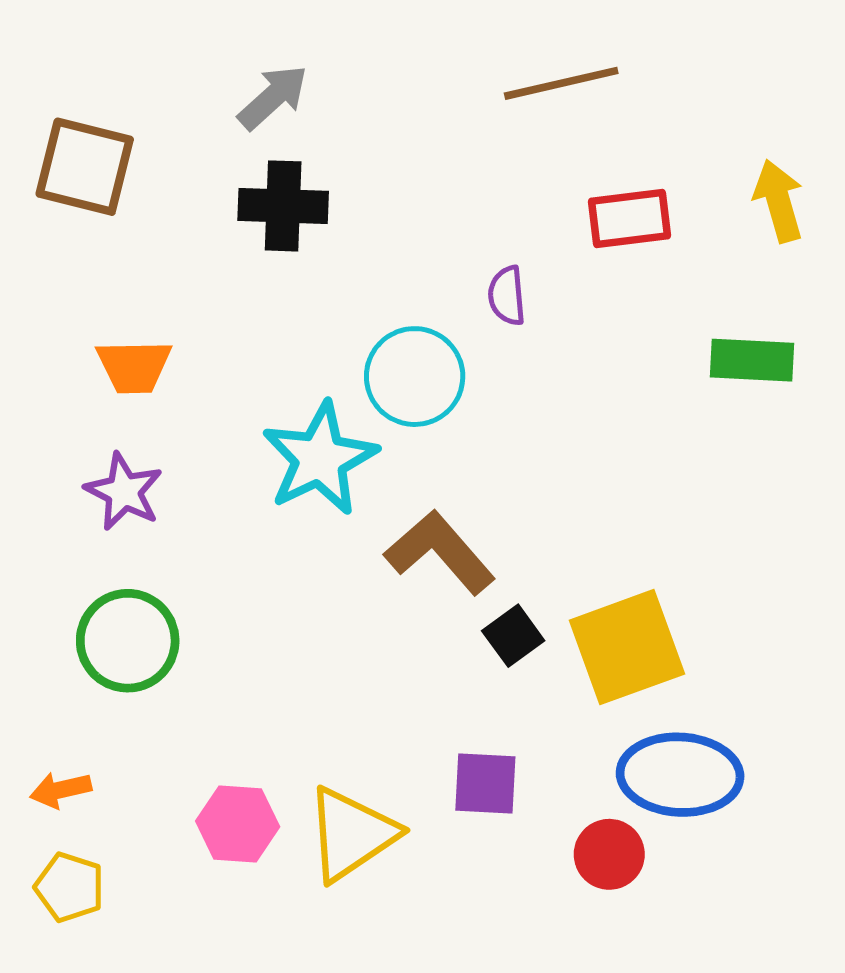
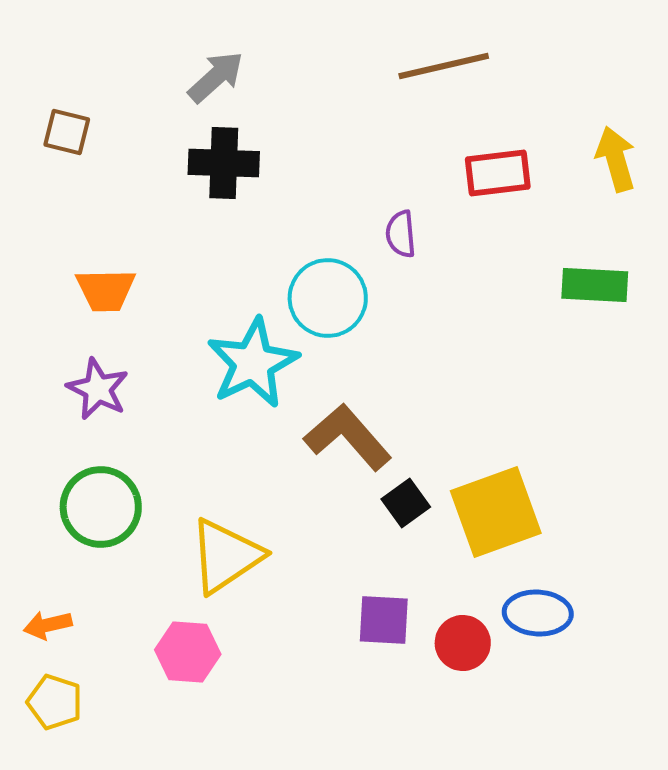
brown square: (85, 167) -> (67, 132), size x0.6
blue ellipse: (680, 775) -> (538, 613), size x0.7
yellow triangle: (351, 834) -> (226, 556), moved
red circle: (609, 854) -> (463, 643), moved

